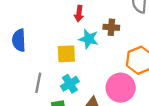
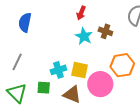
yellow square: (66, 54) -> (80, 70), moved
gray line: (38, 83) -> (17, 62), moved

